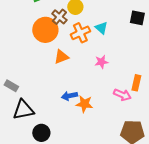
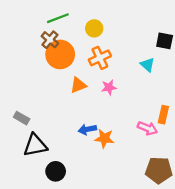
brown cross: (59, 17) -> (50, 40), moved
cyan triangle: (101, 28) -> (148, 65), moved
pink star: (101, 62) -> (109, 87), moved

